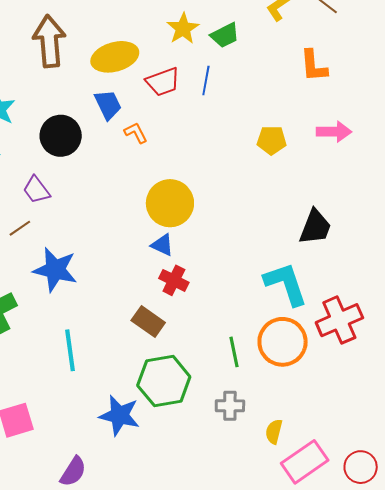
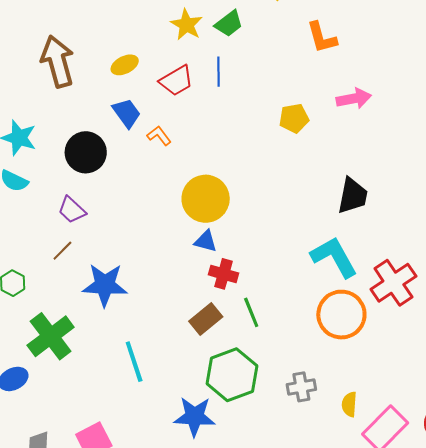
yellow ellipse: (115, 57) -> (125, 65), size x0.6
brown rectangle: (148, 321) -> (206, 319), turned -64
green line: (234, 352) -> (251, 312), moved

